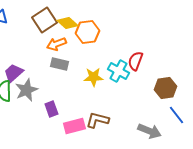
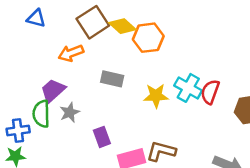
orange arrow: (56, 44) -> (71, 53), moved
red semicircle: (135, 61) -> (210, 92), moved
gray star: (26, 90) -> (70, 112), size x0.7

